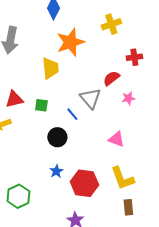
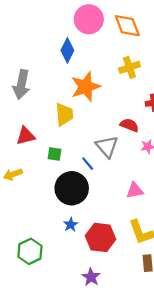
red semicircle: (111, 78) -> (129, 125), turned 60
red triangle: (14, 99) -> (26, 136), moved
black circle: (57, 137) -> (72, 188), size x1.6
pink triangle: (116, 139) -> (135, 190), turned -30

